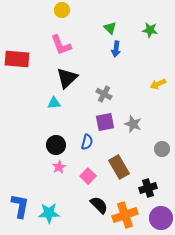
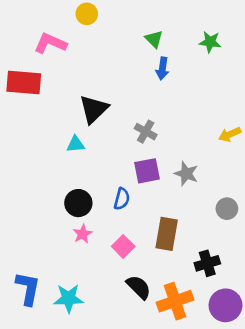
pink L-shape: (61, 45) -> (50, 43), moved, turned 135
yellow arrow: (158, 84) -> (230, 134), moved
brown rectangle: (119, 167) -> (167, 234), turned 40

